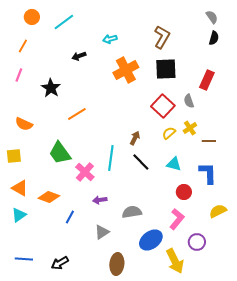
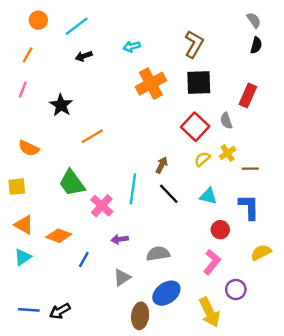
black arrow: (79, 56) -> (84, 56), moved
blue ellipse: (151, 240) -> (166, 293), moved
black arrow: (60, 263) -> (60, 311), moved

